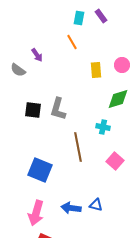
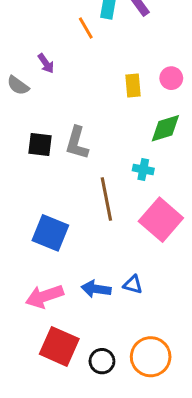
orange line: (72, 42) -> (86, 28), moved
pink square: (115, 161) -> (161, 220), size x1.6
pink arrow: (36, 213) -> (44, 296), turned 55

